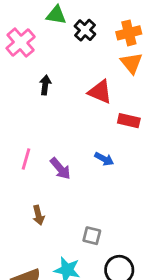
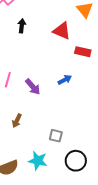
blue arrow: (104, 159) -> (65, 80), turned -56
brown arrow: (38, 215) -> (17, 121), turned 40

